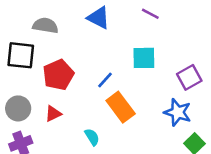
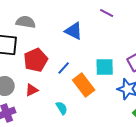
blue triangle: (99, 18) -> (74, 31), moved
cyan square: (144, 58) -> (105, 67), moved
blue line: (105, 80) -> (64, 68), moved

